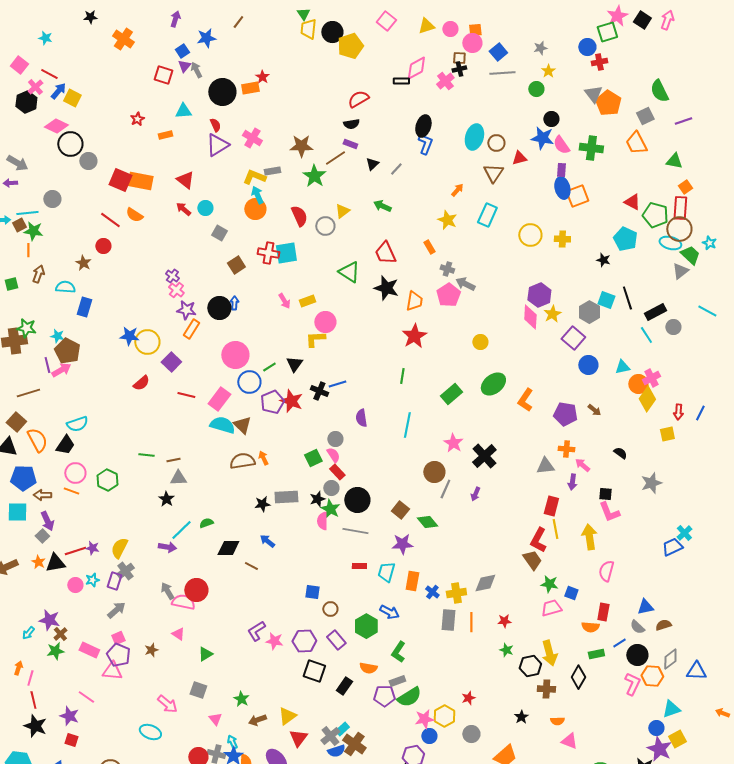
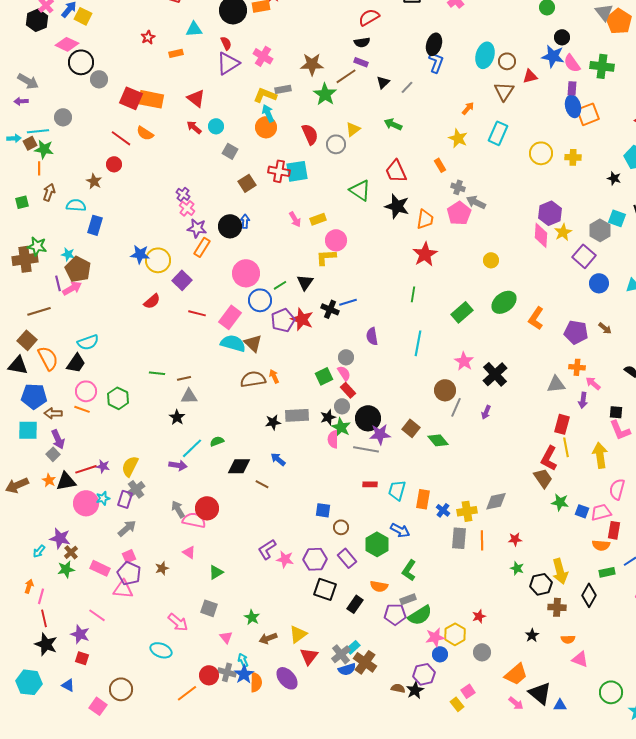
purple star: (402, 544) -> (380, 434), moved
pink circle: (75, 585) -> (86, 503), size x1.6
pink trapezoid: (551, 608) -> (601, 512), moved

